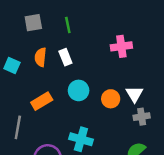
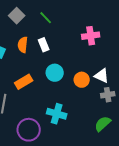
gray square: (33, 23) -> (17, 16), turned -35
green line: (68, 25) -> (46, 18), turned -32
white triangle: (134, 94) -> (102, 76), turned -35

